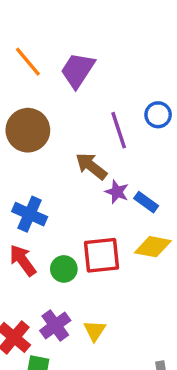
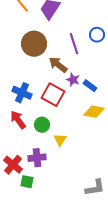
brown circle: (28, 130) -> (34, 44), moved
red square: (102, 255) -> (53, 95), moved, turned 35
purple cross: (55, 325) -> (37, 158), turned 30
yellow triangle: (95, 331) -> (60, 140), moved

